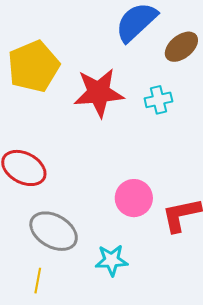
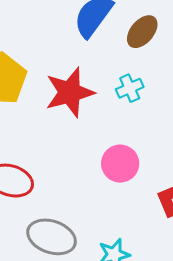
pink circle: (134, 198) -> (120, 164), moved

